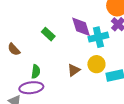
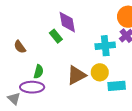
purple diamond: (81, 27) -> (67, 22), moved
brown triangle: (74, 70) -> (76, 75), size x1.5

